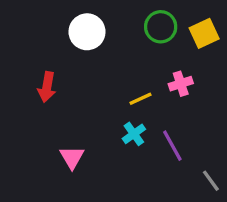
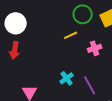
white circle: (87, 32) -> (16, 23), moved
yellow line: (141, 99) -> (71, 35), moved

